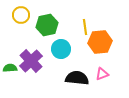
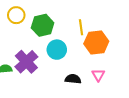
pink triangle: (102, 74) -> (98, 75), turned -40
black semicircle: (77, 78) -> (73, 79), size x0.7

